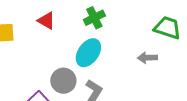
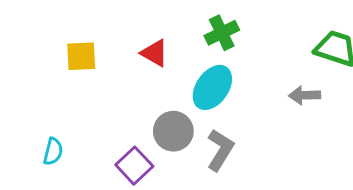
red triangle: (46, 21) -> (155, 53), moved

